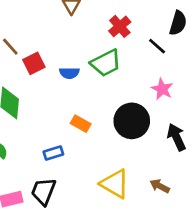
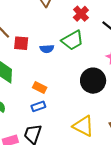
red square: (34, 63) -> (21, 43), turned 35
orange rectangle: (81, 124) -> (40, 87), moved

